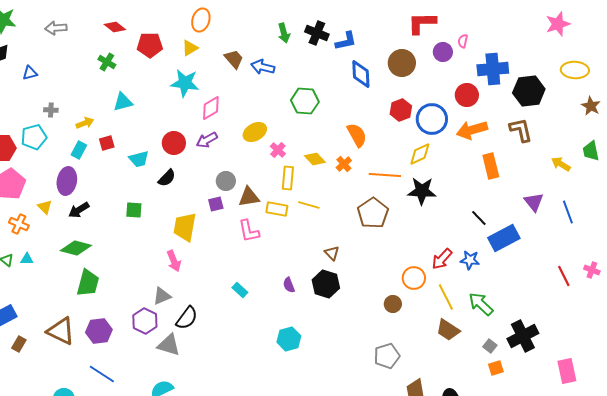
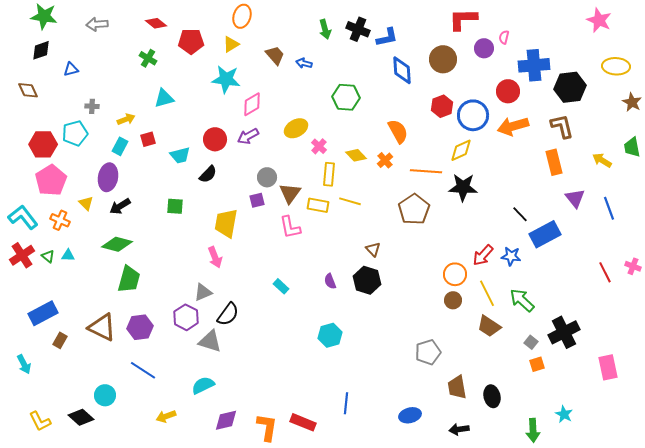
pink star: (558, 24) -> (599, 20), turned -30
blue arrow: (263, 67) -> (304, 63), size x0.7
orange rectangle: (491, 166) -> (554, 162), moved
brown triangle: (249, 197) -> (290, 193), turned -45
brown circle: (393, 304) -> (453, 300), moved

